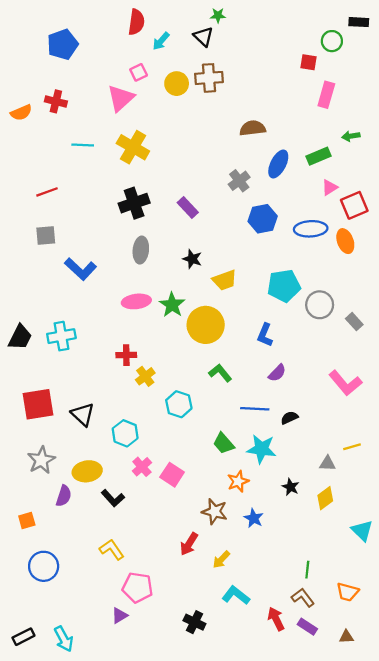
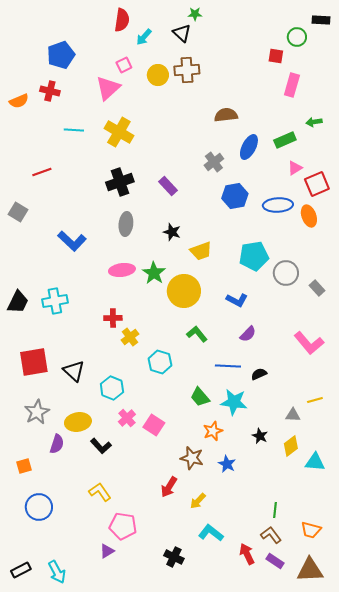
blue pentagon: (63, 44) -> (61, 55), moved
gray square: (46, 236) -> (18, 212), moved, turned 36
blue L-shape: (265, 335) -> (237, 300), turned -85
cyan triangle: (362, 531) -> (315, 462), moved, turned -40
brown triangle: (346, 637) -> (310, 570), size x2.0

